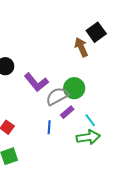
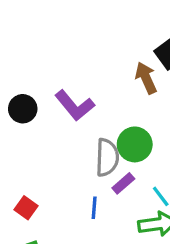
purple L-shape: (36, 82) -> (75, 105), moved
gray semicircle: (57, 96) -> (107, 157), turned 120

